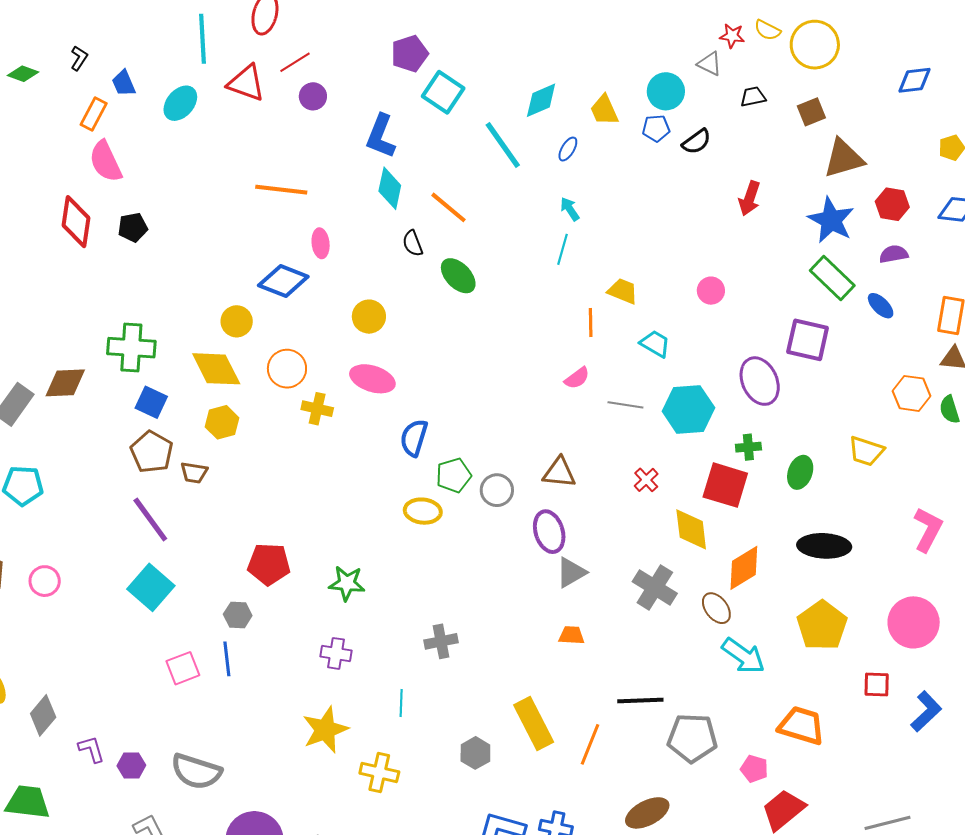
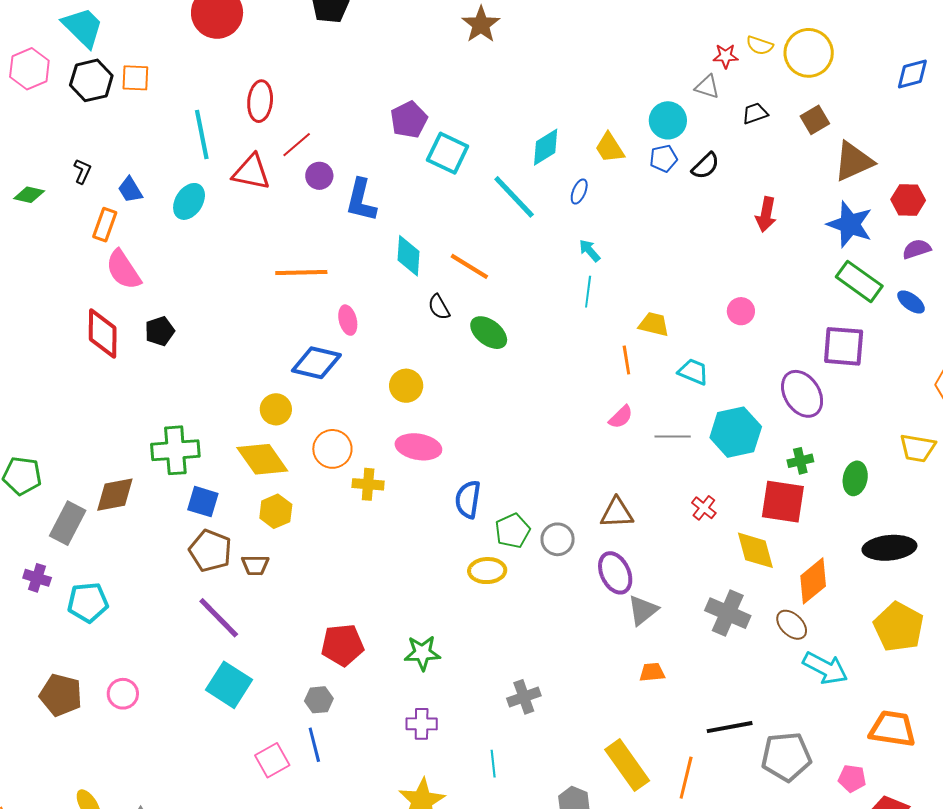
blue L-shape: (381, 136) -> (361, 200), moved

